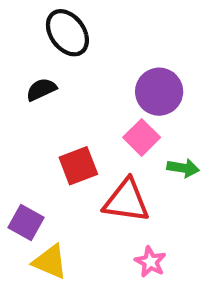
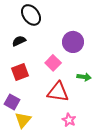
pink square: (142, 137) -> (53, 63), moved
red square: (78, 166) -> (20, 72), moved
yellow triangle: (50, 262) -> (23, 120), turned 48

